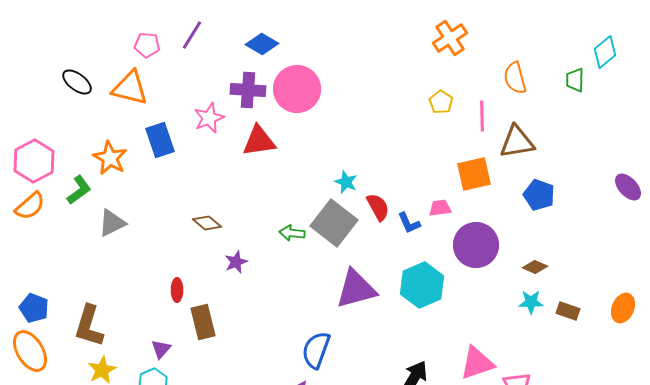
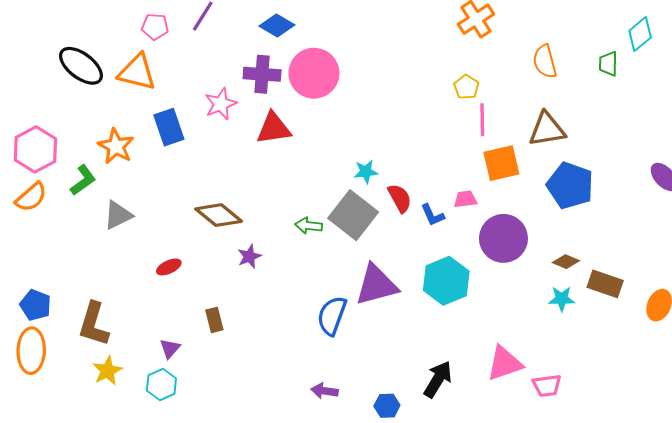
black ellipse: (77, 82) -> (81, 66), size x1.4
pink line: (482, 116) -> (482, 120), moved
cyan star: (346, 182) -> (366, 172), turned -30
blue pentagon: (539, 195) -> (570, 185), size x1.4
brown diamond: (207, 223) -> (219, 215), size x1.5
red ellipse: (177, 290) -> (169, 267), moved, turned 65
brown rectangle: (568, 311) -> (605, 284), moved, size x1.4
brown rectangle: (203, 322) -> (214, 320), size x0.7
blue semicircle: (316, 350) -> (332, 316), moved
orange ellipse: (30, 351) -> (31, 351), turned 33

